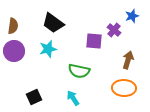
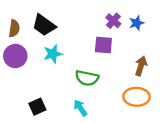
blue star: (132, 16) -> (136, 23), moved
black trapezoid: (53, 23) -> (44, 25), moved
purple cross: (114, 30) -> (113, 21), moved

